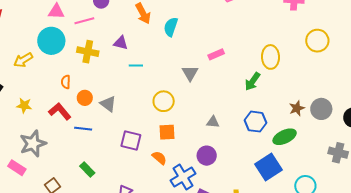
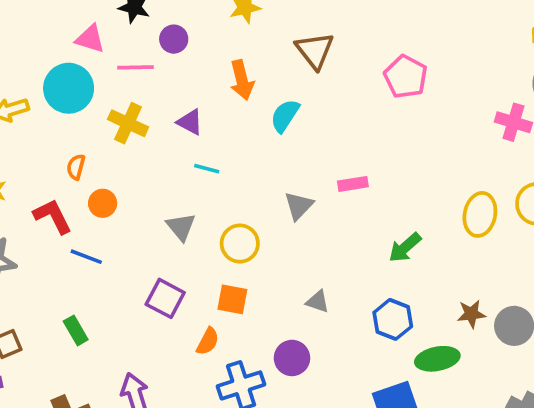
yellow ellipse: (270, 57) -> (480, 214), moved
gray triangle: (108, 104) -> (181, 227), moved
orange semicircle: (159, 158) -> (208, 341), turned 63

